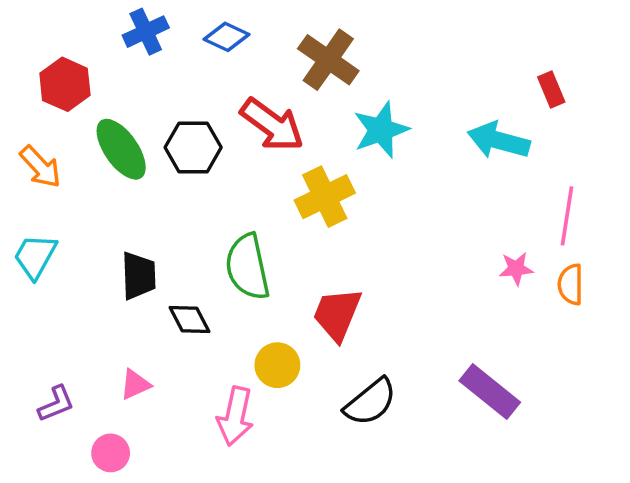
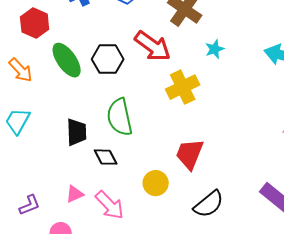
cyan star: (381, 130) -> (215, 49), size x0.6
green semicircle: (248, 267) -> (120, 117), moved
pink arrow: (235, 416) -> (110, 205), moved, turned -56

